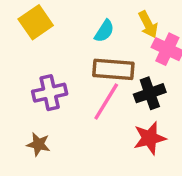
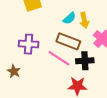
yellow arrow: (148, 24) -> (84, 20), moved
pink line: (106, 101) -> (59, 58), turned 75

